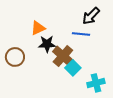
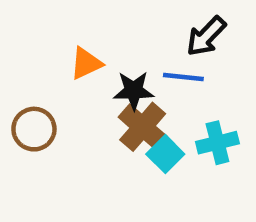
black star: (47, 44) -> (134, 91), moved
cyan cross: (96, 83) -> (217, 143), moved

